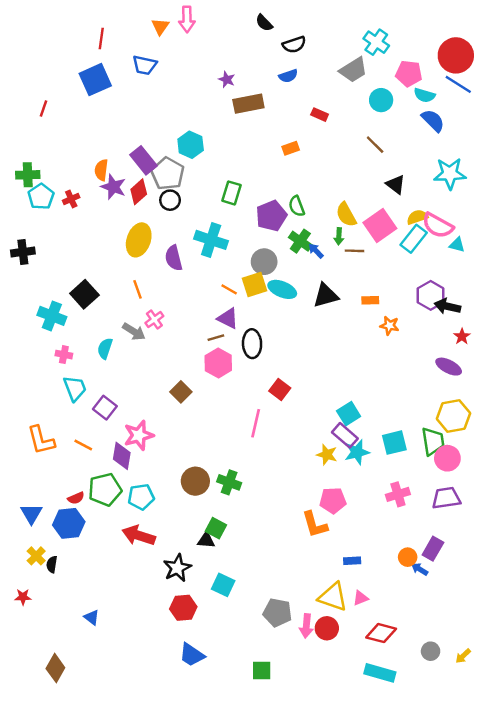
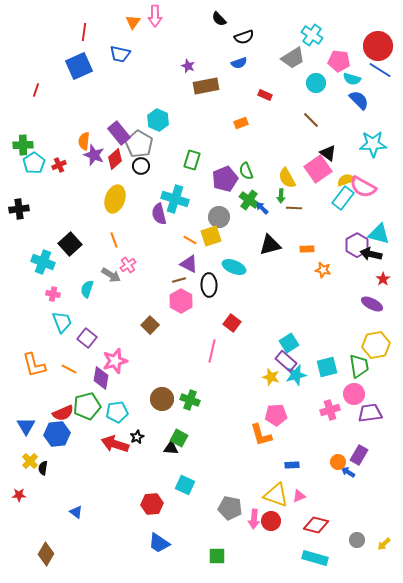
pink square: (380, 225) -> (318, 169), moved
cyan triangle: (457, 245) -> (379, 234), moved, size x1.6
purple semicircle: (174, 258) -> (159, 214), moved
cyan ellipse: (282, 289) -> (234, 267), moved
pink circle: (447, 458) -> (354, 394), moved
red semicircle: (76, 498) -> (63, 413), size x1.5
black star: (177, 568) -> (137, 437), moved, size x0.6

